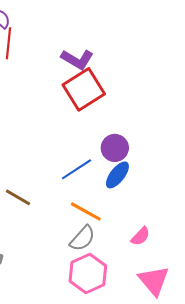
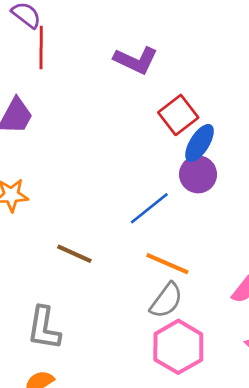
red square: (84, 89) -> (178, 115), moved, size x0.7
blue ellipse: (117, 175) -> (200, 143), moved

